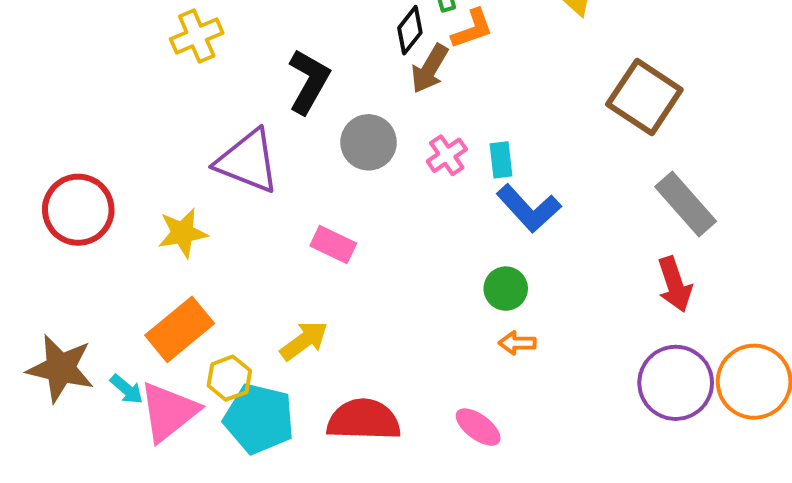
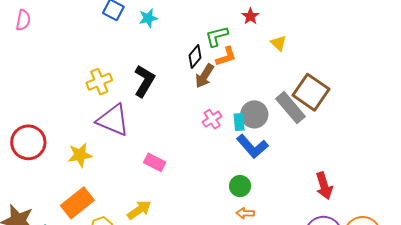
yellow cross: (197, 36) -> (99, 82), moved
gray circle: (369, 142) -> (254, 114), moved
gray rectangle: (686, 204) -> (291, 108), moved

